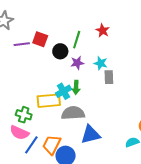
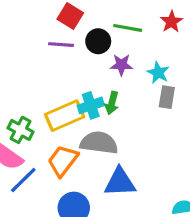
green line: (77, 40) -> (128, 28), turned 72
purple line: (22, 44) -> (61, 45), moved
yellow rectangle: (49, 101) -> (65, 116), turned -30
orange trapezoid: (52, 145) -> (63, 161), moved

